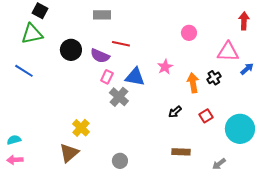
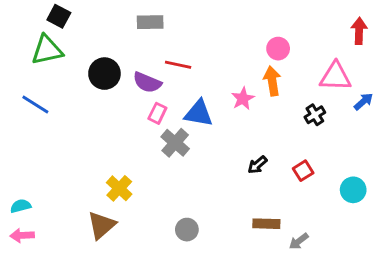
orange arrow: (193, 83) -> (272, 81), moved
cyan circle: (240, 129) -> (353, 190), size x0.6
gray circle: (120, 161) -> (187, 230), moved
gray arrow: (219, 164) -> (299, 241), moved

